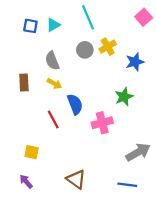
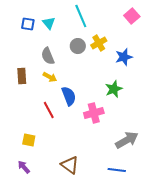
cyan triangle: (53, 25) -> (49, 23), turned -40

